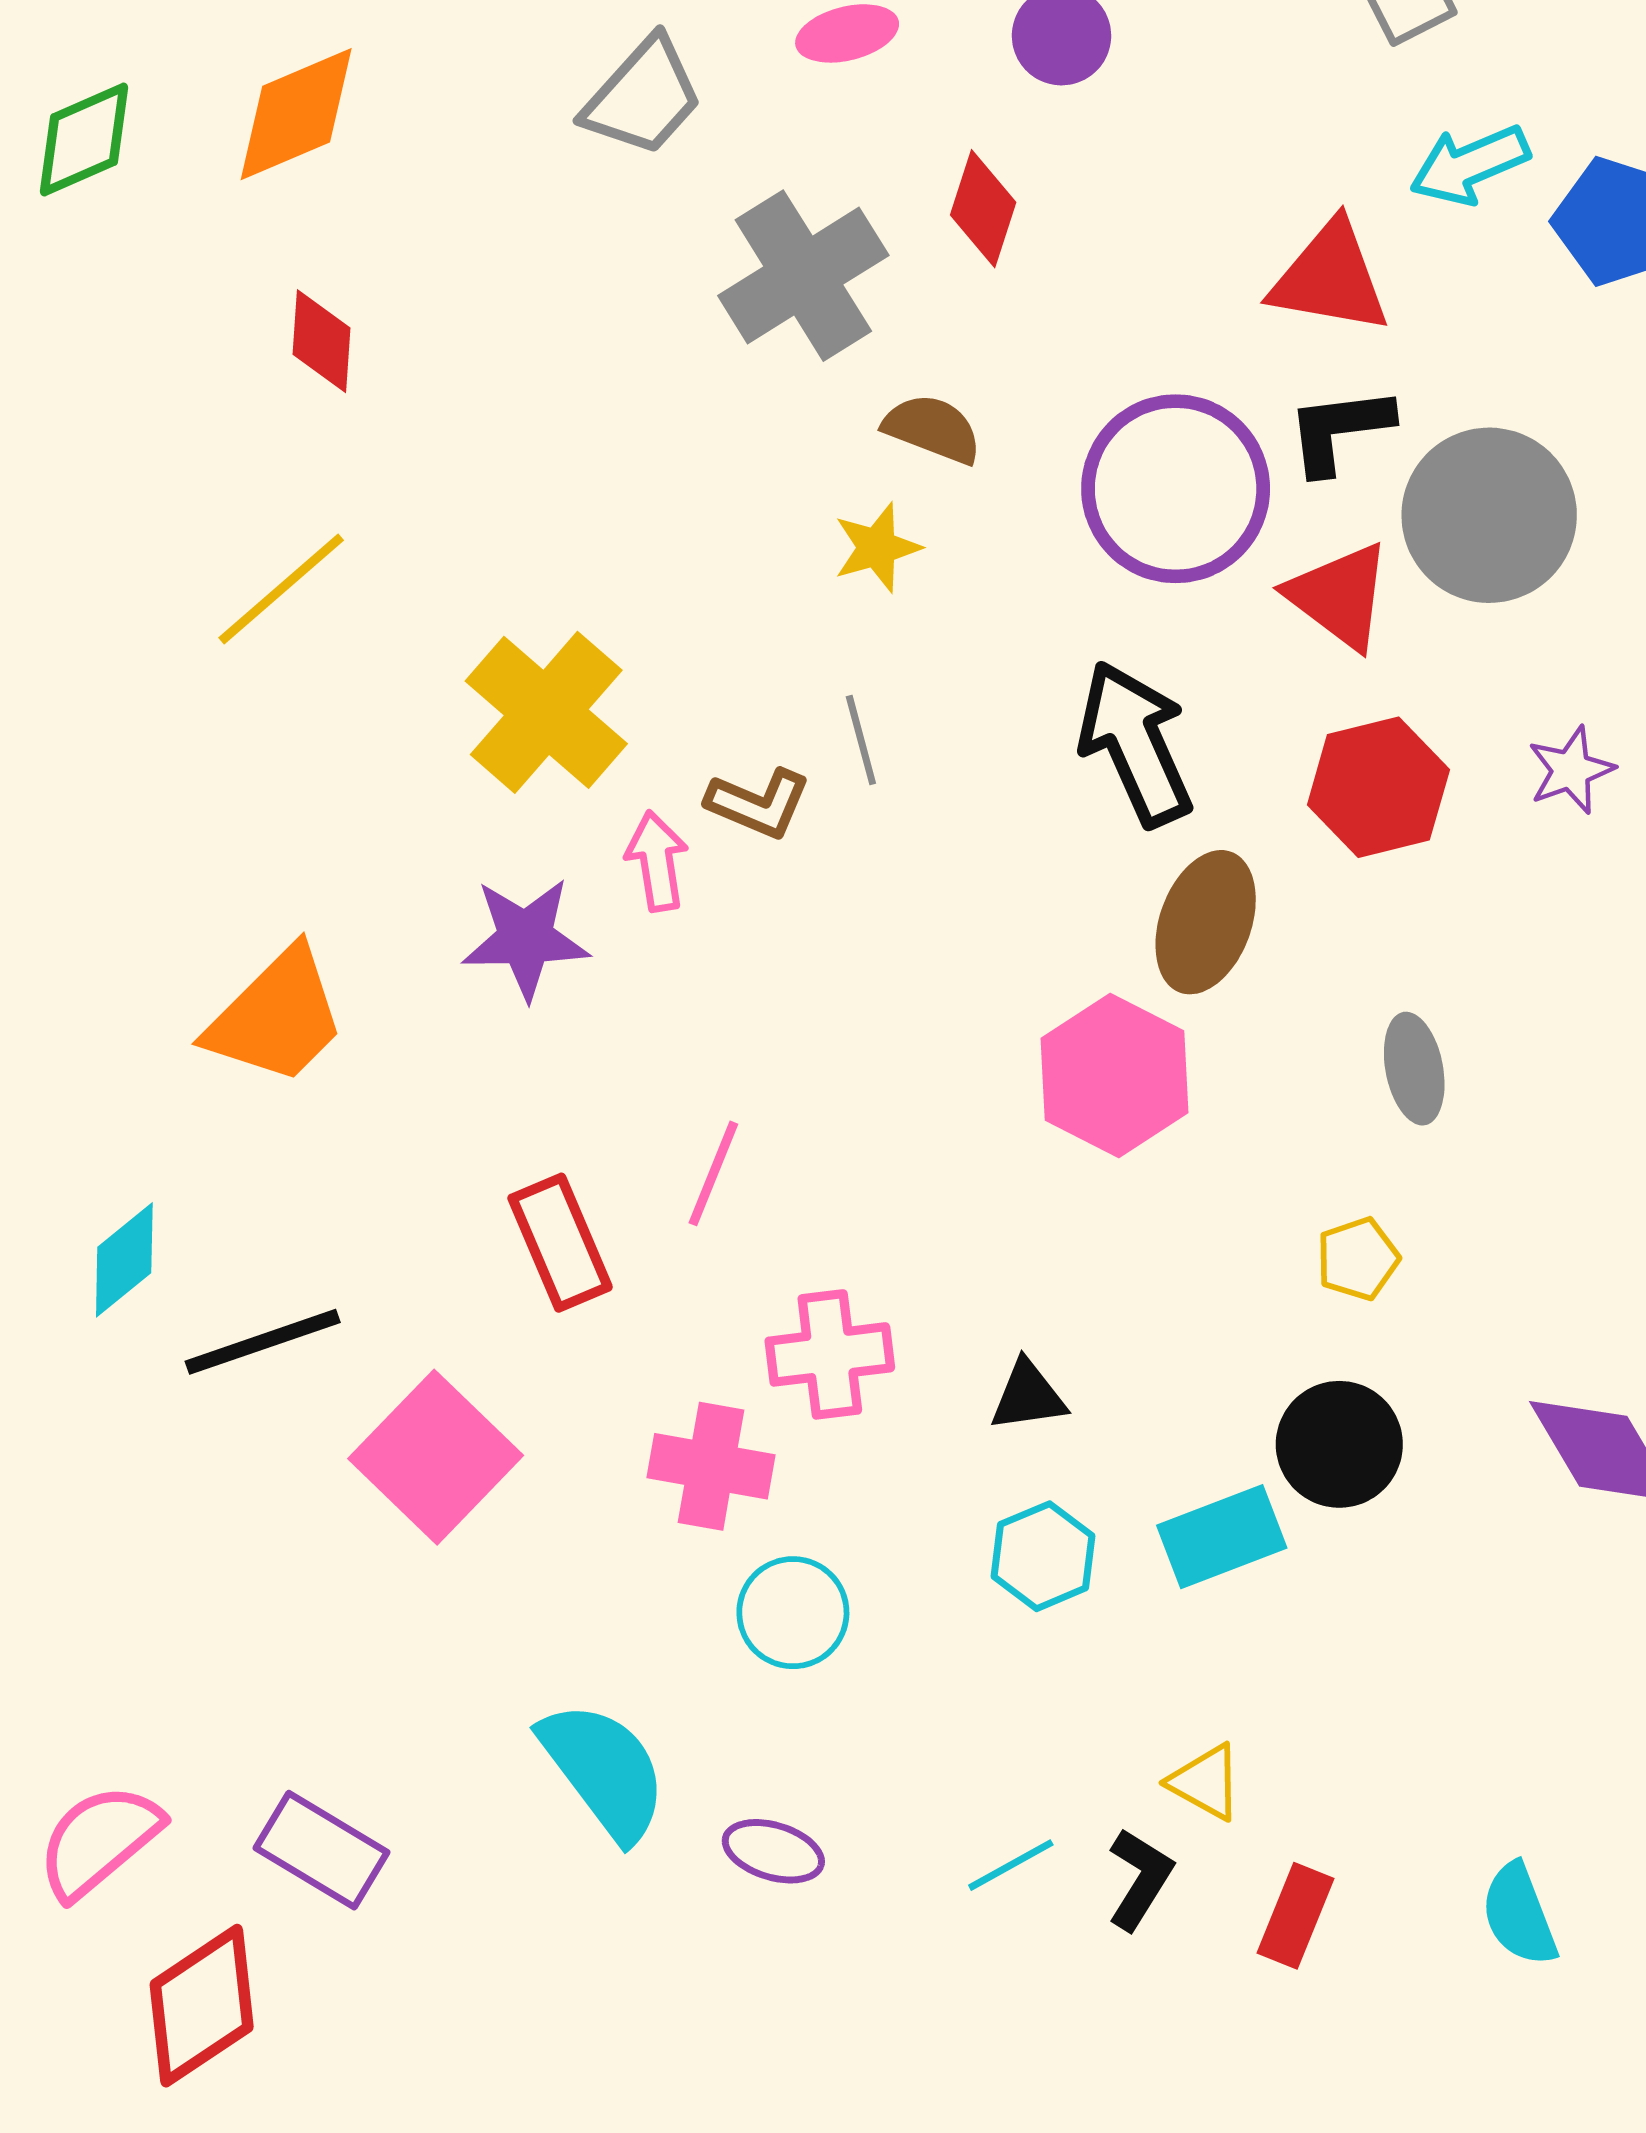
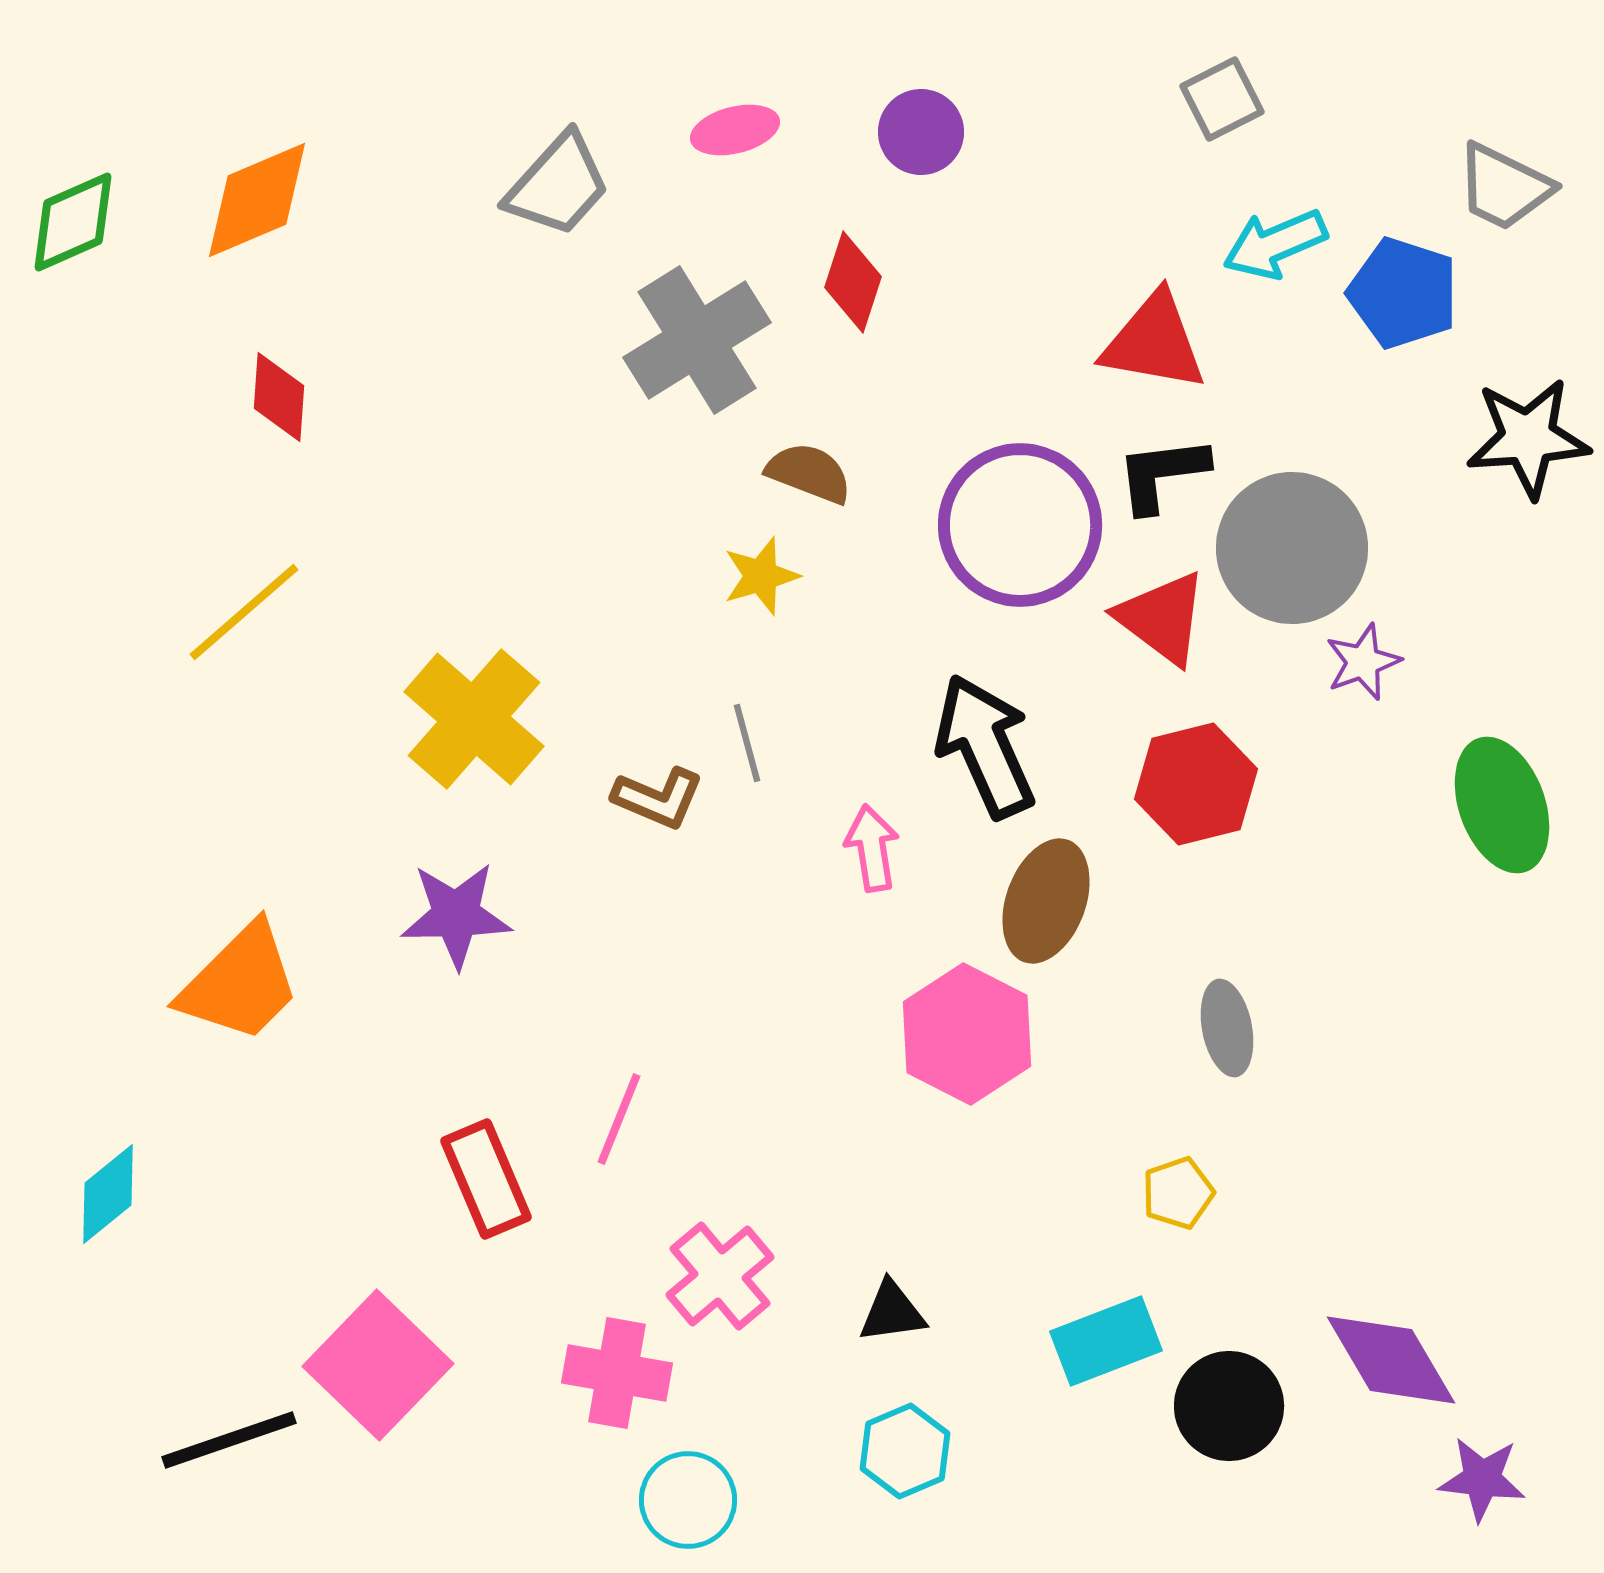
purple star: (1571, 770) -> (1363, 662), moved
pink arrow: (657, 861) -> (872, 848), moved
black line: (263, 1342) -> (229, 1440), moved
pink cross: (830, 1354) -> (720, 1276), turned -33
black circle: (1339, 1444) -> (1229, 1406), moved
cyan rectangle: (1222, 1537) -> (1106, 1341), moved

